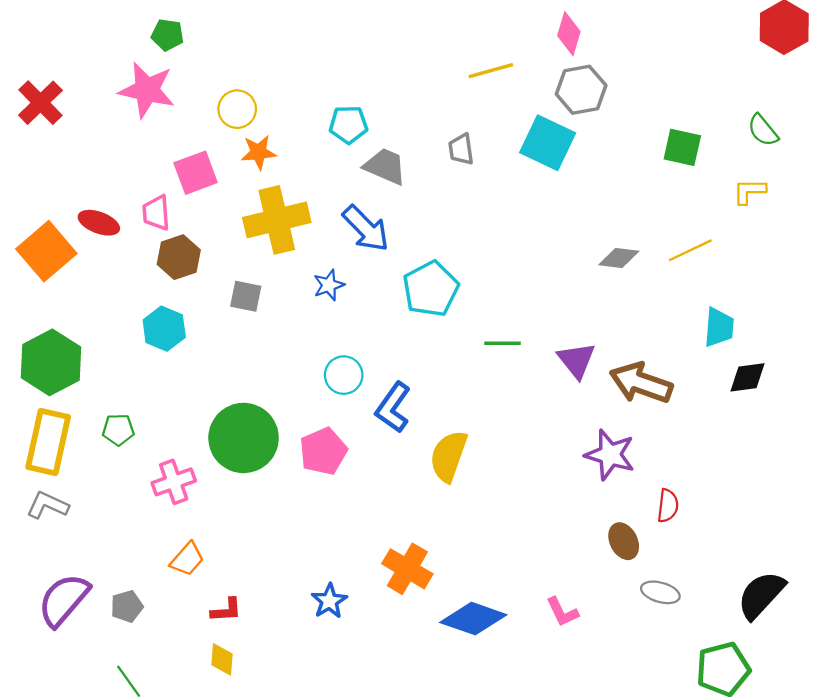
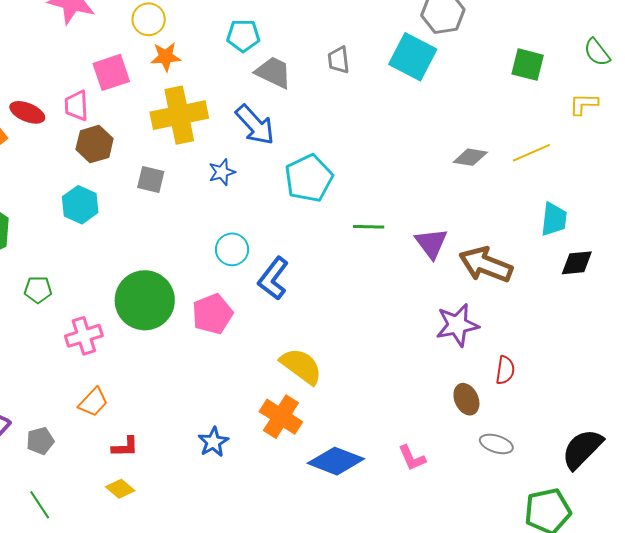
purple star: (610, 455) -> (457, 325), turned -30
yellow semicircle: (449, 456) -> (301, 366), moved, turned 105
yellow diamond: (222, 659) -> (120, 489), turned -56

